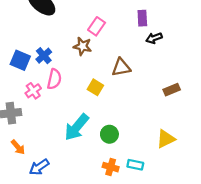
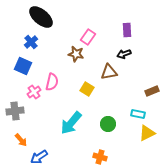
black arrow: (154, 38) -> (124, 54), moved
blue cross: (44, 56) -> (31, 42), moved
green circle: (109, 134) -> (108, 124), moved
cyan rectangle: (135, 165) -> (138, 114), moved

